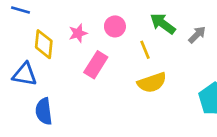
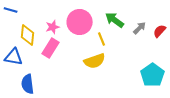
pink circle: (115, 26) -> (80, 22), size x1.6
pink rectangle: (96, 65) -> (51, 48), moved
yellow semicircle: (152, 83) -> (95, 61), moved

